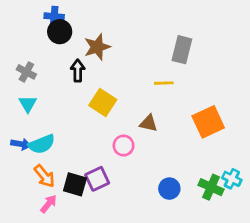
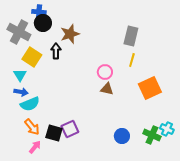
gray cross: (26, 72) -> (19, 32), moved, size x1.6
yellow line: (164, 83) -> (132, 60), moved, turned -72
yellow square: (103, 102) -> (32, 57), moved
blue arrow: (21, 144) -> (21, 92), moved
pink circle: (124, 146) -> (105, 72), moved

